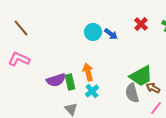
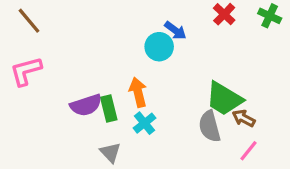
cyan circle: (93, 32) -> (159, 47), moved
pink L-shape: (19, 59) -> (26, 71), turned -40
green trapezoid: (141, 76) -> (224, 99), turned 60

